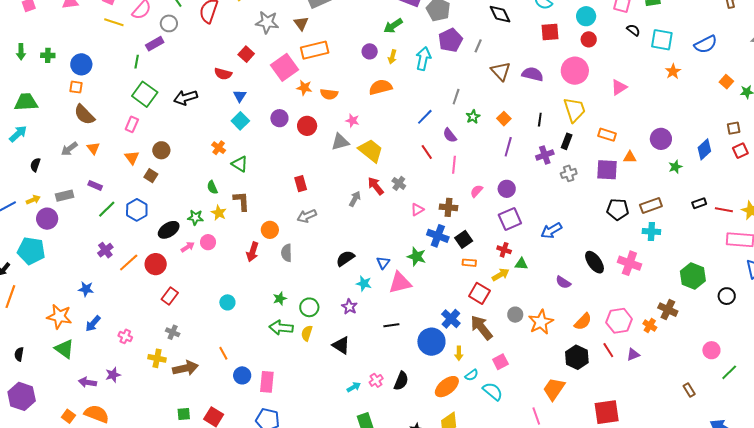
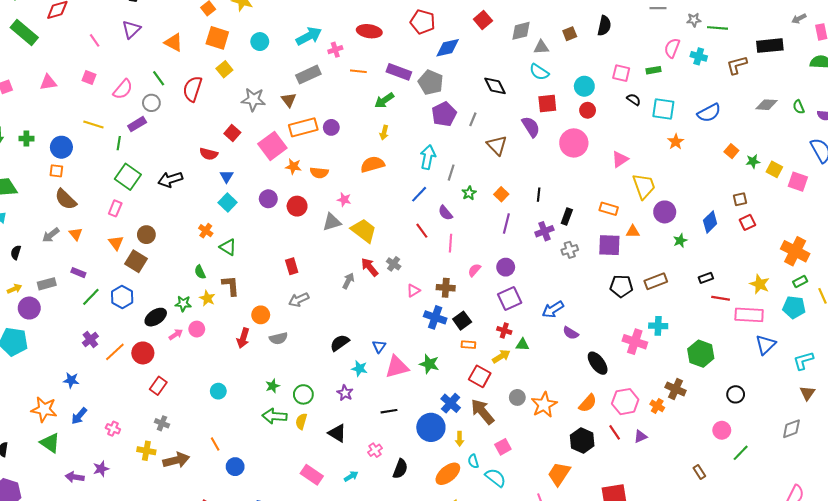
yellow line: (114, 22) -> (93, 125), moved
purple circle: (370, 51) -> (331, 127), moved
cyan arrow: (423, 59) -> (428, 157), moved
purple semicircle: (533, 74) -> (531, 127), moved, turned 45
yellow trapezoid: (575, 110) -> (644, 186), moved
brown square: (151, 176) -> (136, 261), size x1.5
red line: (724, 210) -> (721, 298), moved
cyan cross: (651, 231) -> (658, 326), moved
gray semicircle: (287, 253) -> (278, 338), turned -102
green star: (417, 257) -> (429, 364), moved
black ellipse: (594, 262) -> (598, 363), moved
purple semicircle: (563, 282) -> (571, 333), moved
black circle: (727, 296) -> (736, 394), moved
cyan semicircle: (472, 375) -> (473, 461), turned 112
pink cross: (376, 380) -> (375, 450), moved
pink rectangle: (267, 382) -> (312, 475), moved, turned -60

